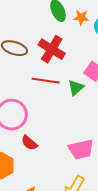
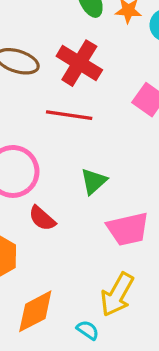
green triangle: (76, 88) -> (94, 181), moved

